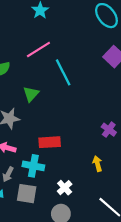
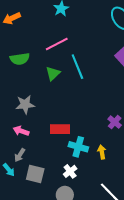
green triangle: (31, 94) -> (53, 73), moved
cyan cross: (33, 166) -> (78, 147), moved

